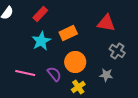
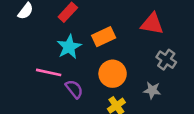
pink line: (25, 73) -> (49, 72), moved
purple semicircle: (54, 74) -> (74, 89), moved

